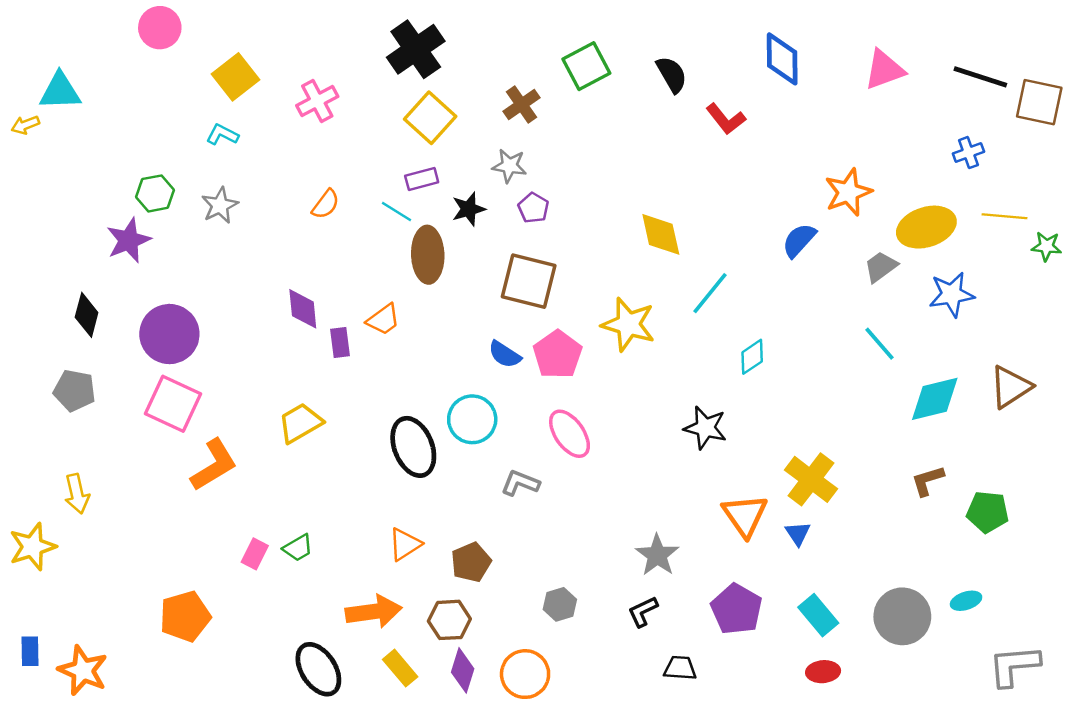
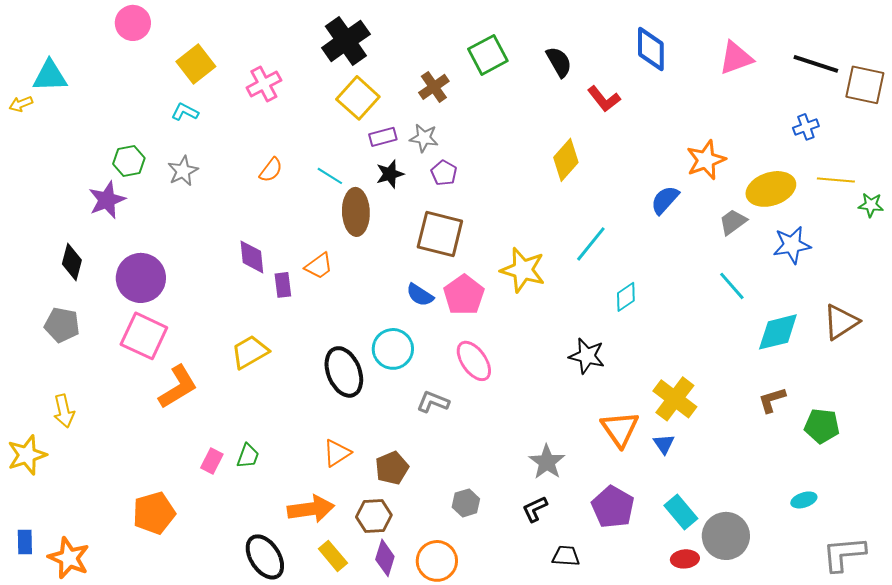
purple rectangle: (422, 179) -> (383, 137), moved
yellow diamond: (661, 234) -> (566, 160), moved, turned 54
green trapezoid: (298, 548) -> (248, 456), turned -40
gray circle: (902, 616) -> (726, 536), moved

